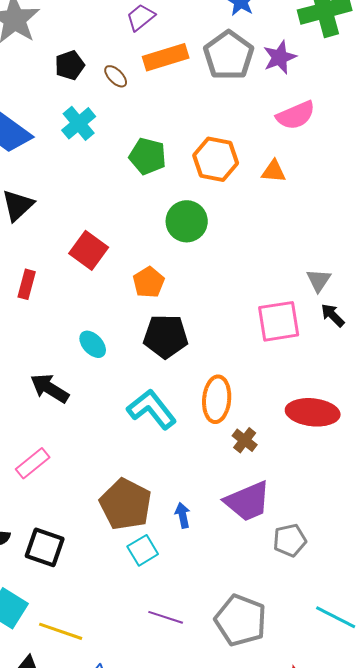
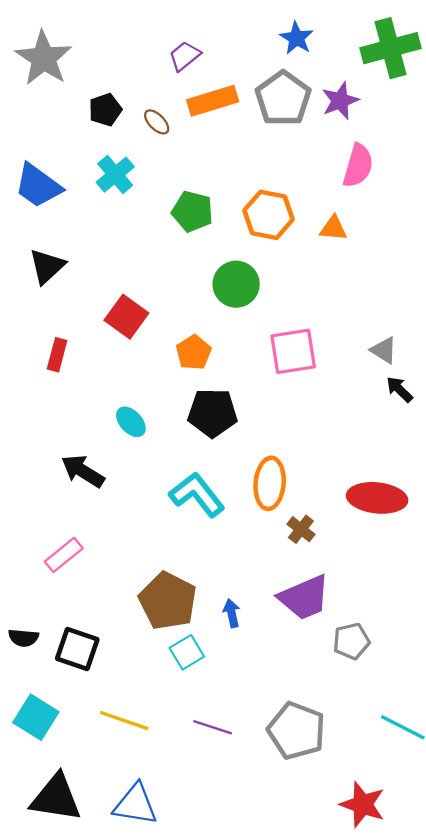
pink semicircle: (296, 115) -> (358, 166), turned -51
gray triangle: (319, 280) -> (384, 350), turned -32
pink square: (279, 321) -> (293, 351), moved
yellow line: (61, 631) -> (124, 721), moved

